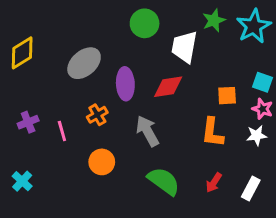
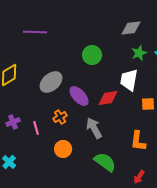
white trapezoid: (184, 47) -> (129, 80), moved
purple ellipse: (125, 84) -> (79, 96), turned -40
orange L-shape: (212, 132) -> (138, 141), moved
red arrow: (214, 183) -> (139, 177), moved

